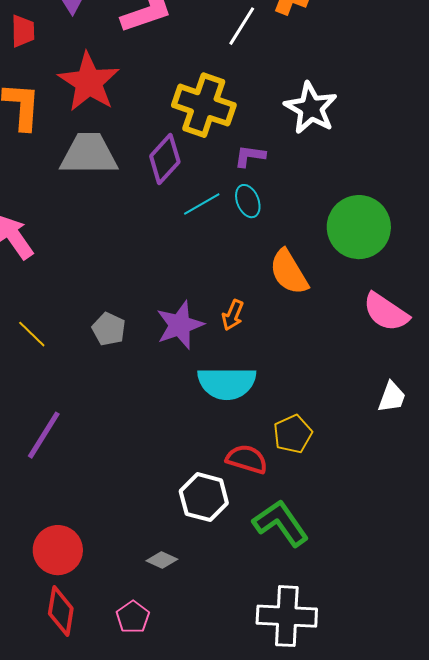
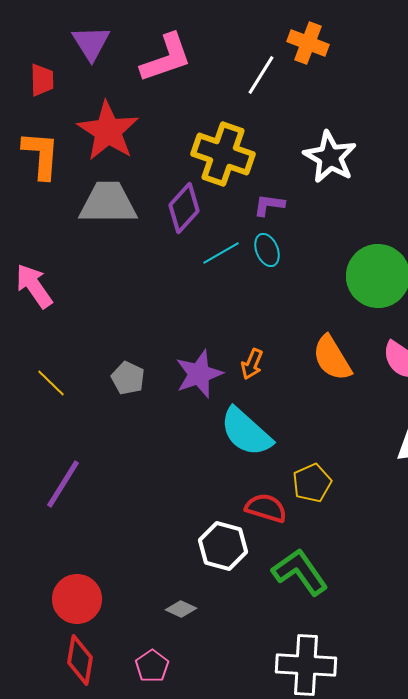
orange semicircle: (289, 272) -> (332, 358), moved
cyan semicircle: (227, 383) -> (246, 432), turned 42

